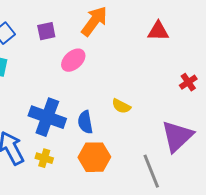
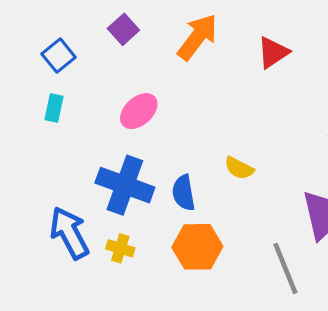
purple square: (46, 31) -> (123, 29), moved, turned -30
red triangle: (158, 31) -> (273, 52), moved, turned -35
pink ellipse: (73, 60) -> (139, 111), moved

